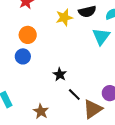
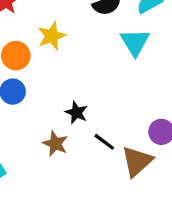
yellow star: (64, 18) -> (52, 36), moved
brown star: (41, 111) -> (55, 144), moved

